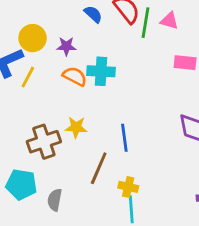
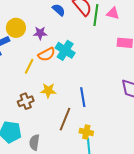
cyan cross: (101, 71) -> (65, 50), turned 30
orange semicircle: (75, 76) -> (47, 54), turned 126
yellow line: (28, 77) -> (29, 66), moved
brown cross: (44, 142) -> (26, 101), size x0.7

